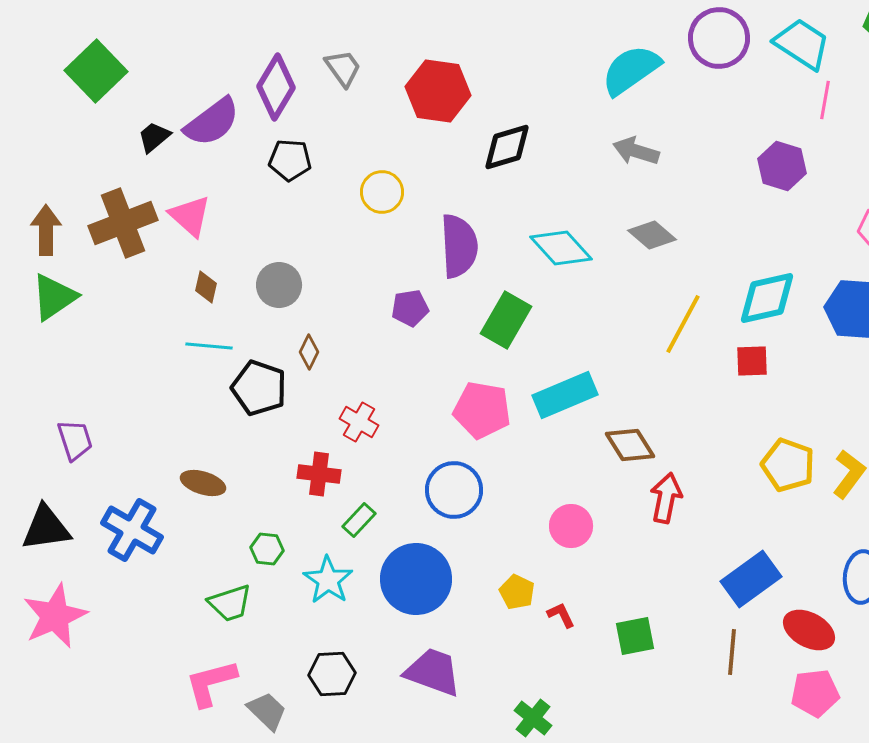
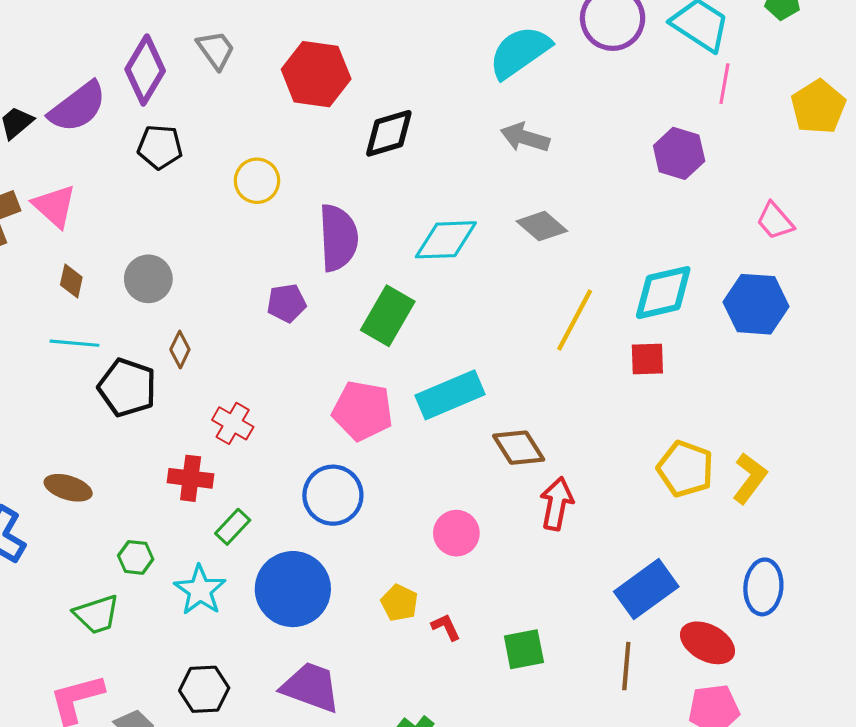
cyan diamond: (561, 248) -> (446, 240), turned -50

